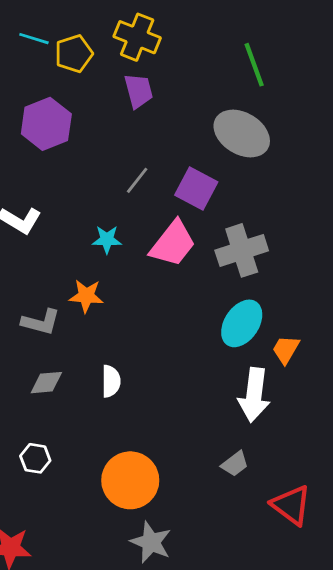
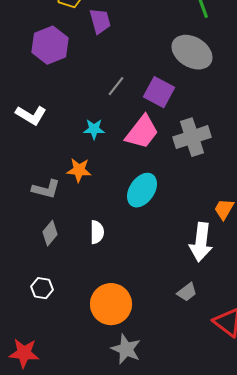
purple trapezoid: (139, 91) -> (100, 21), moved
cyan ellipse: (242, 323) -> (142, 190), moved
gray diamond: (46, 383) -> (50, 233), turned -45

